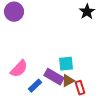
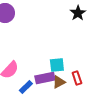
purple rectangle: (54, 77) -> (45, 78), turned -42
red rectangle: (80, 88) -> (77, 78), moved

